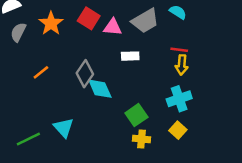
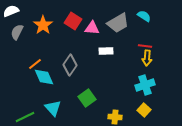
cyan diamond: (100, 89) -> (44, 77), moved
green square: (136, 115) -> (87, 98), moved

